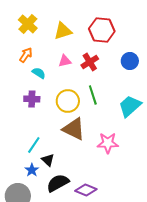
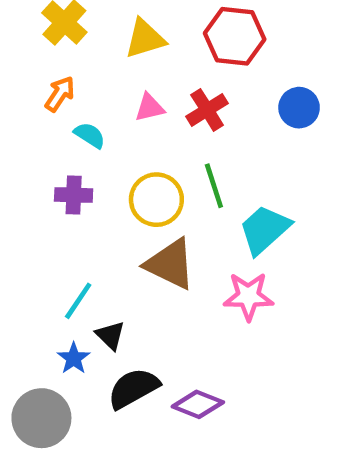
cyan trapezoid: (130, 106) -> (265, 230), moved

